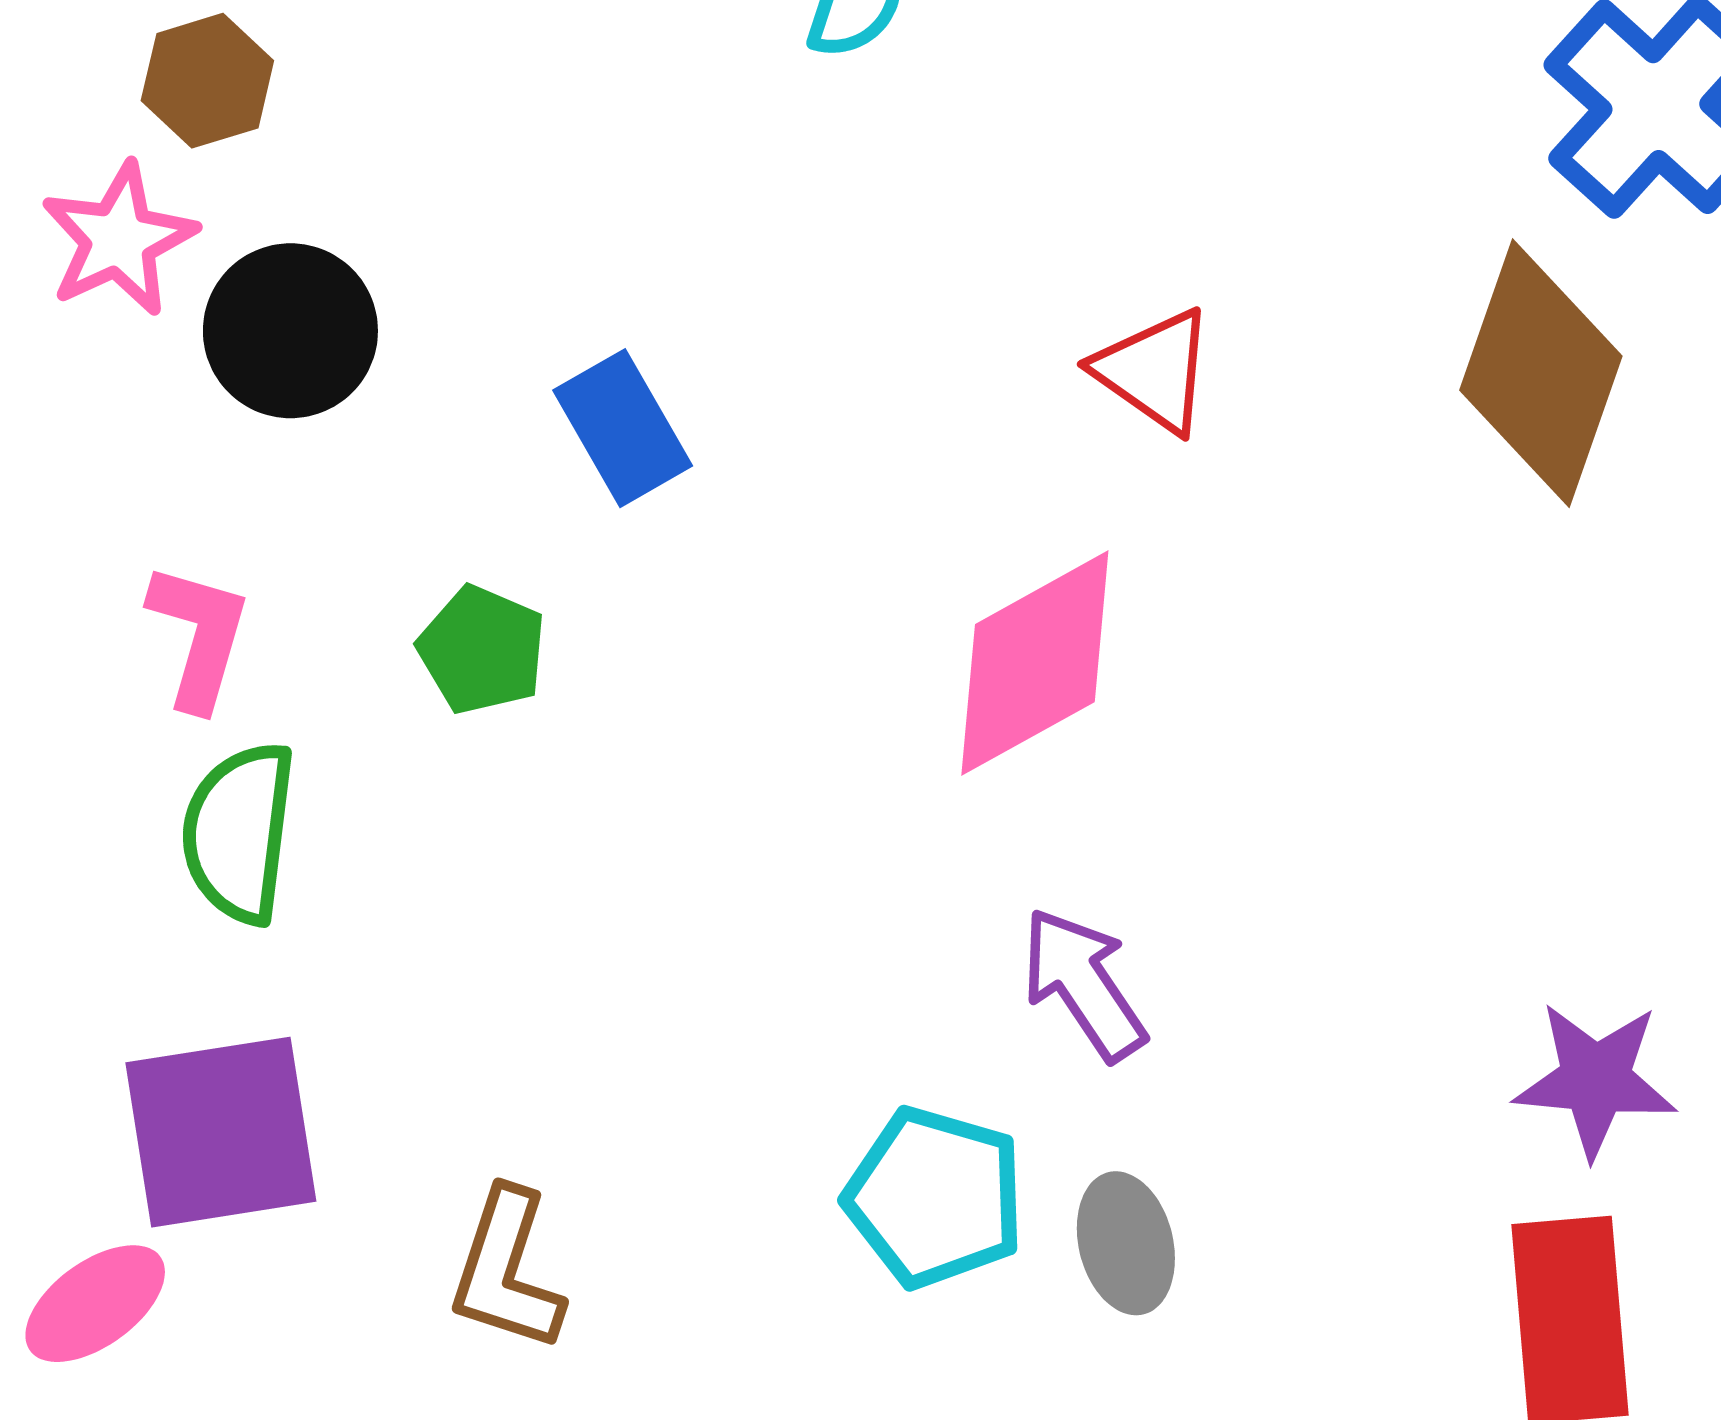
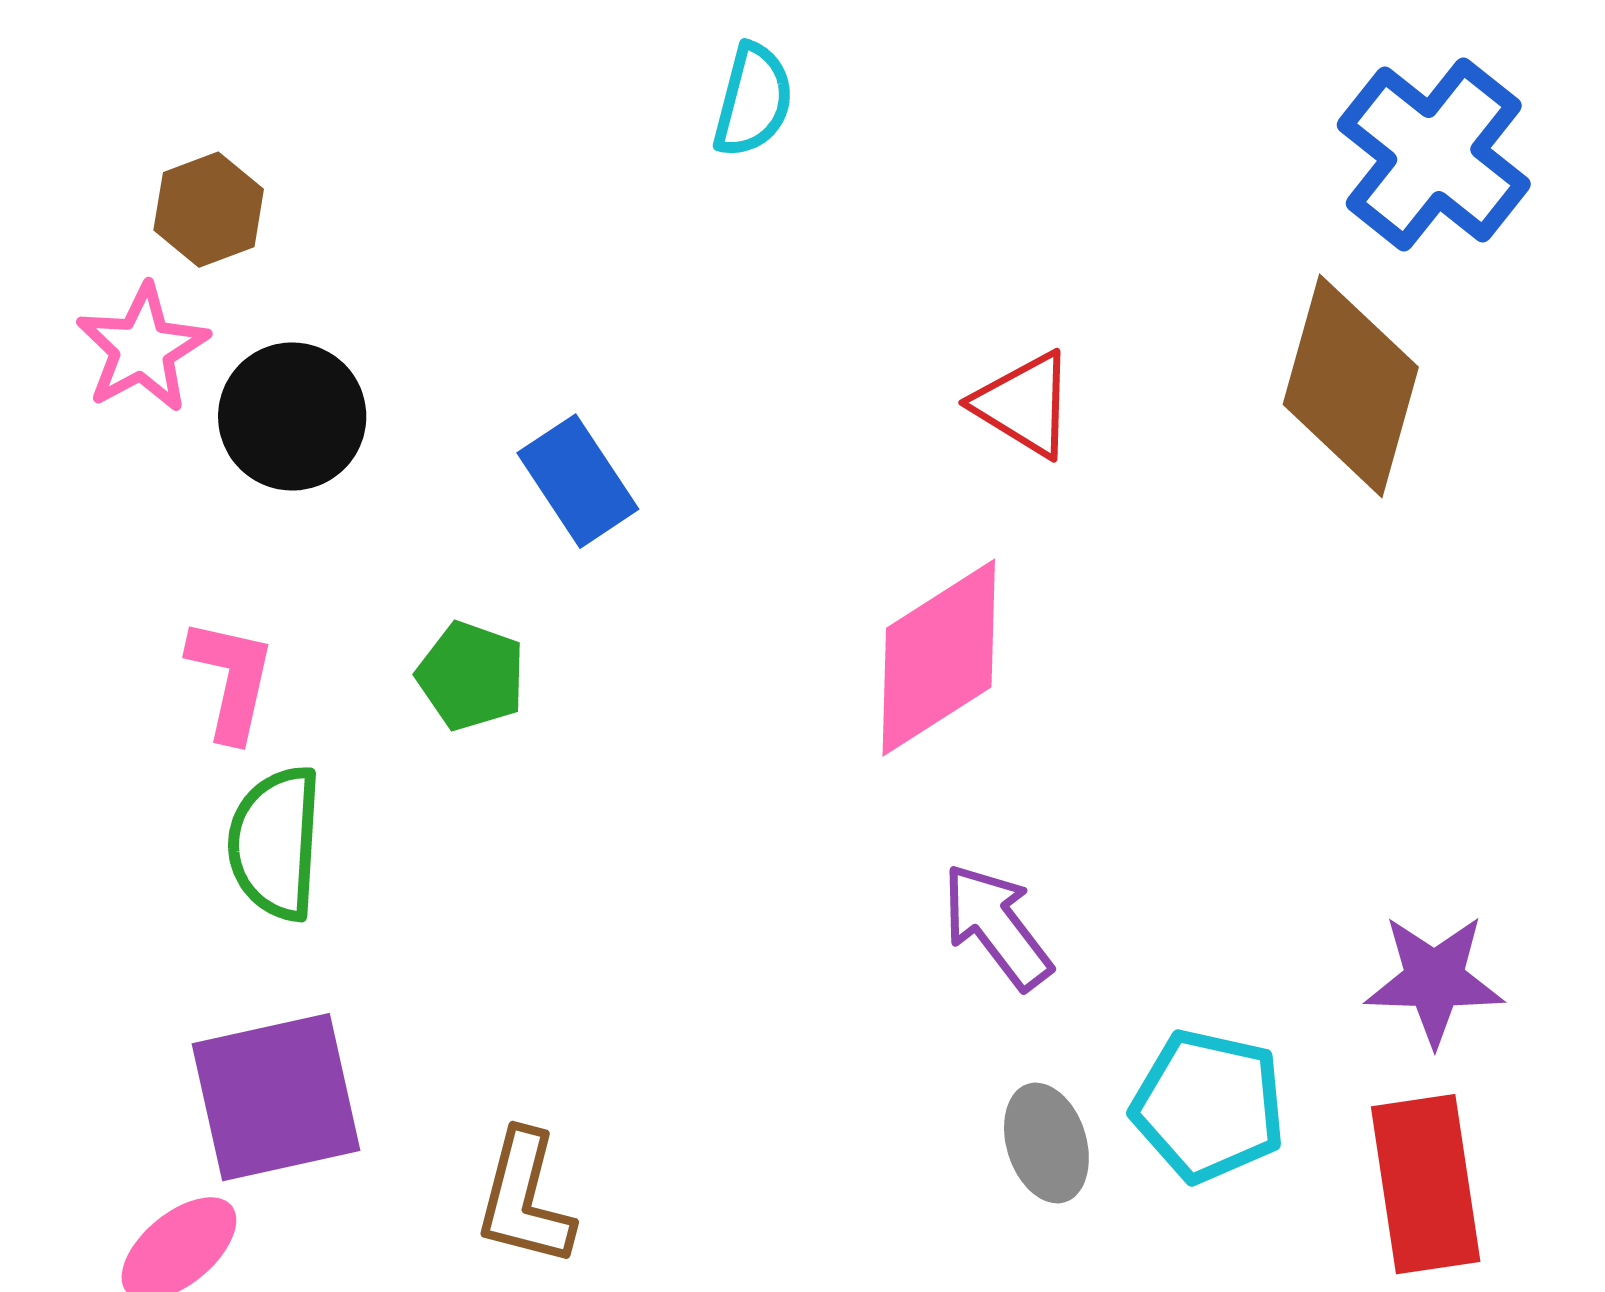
cyan pentagon: (935, 1197) -> (1209, 1106), moved

